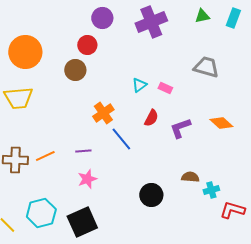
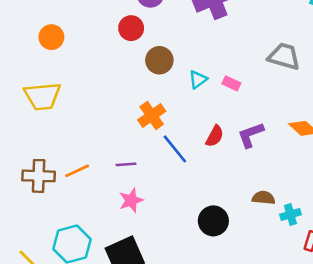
orange circle: (25, 52) -> (51, 37), size x0.6
brown circle: (75, 70) -> (159, 60), moved
red semicircle: (151, 118) -> (215, 136), moved

